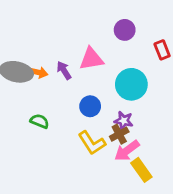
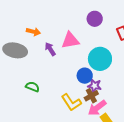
orange arrow: (38, 72) -> (33, 32), moved
blue circle: (90, 106) -> (85, 76), moved

